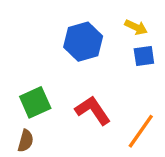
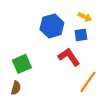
blue square: (144, 56) -> (81, 35), moved
red L-shape: (93, 110) -> (69, 57), moved

